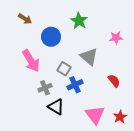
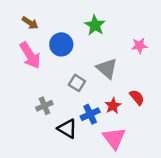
pink arrow: (31, 61) -> (30, 55), moved
blue cross: (75, 85) -> (90, 114), moved
gray cross: (45, 88) -> (44, 106), moved
red star: (120, 117) -> (113, 106), moved

